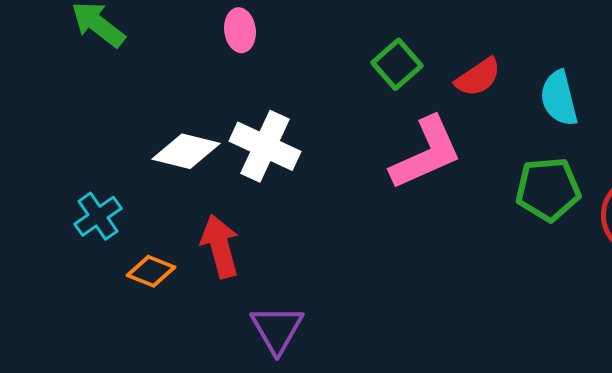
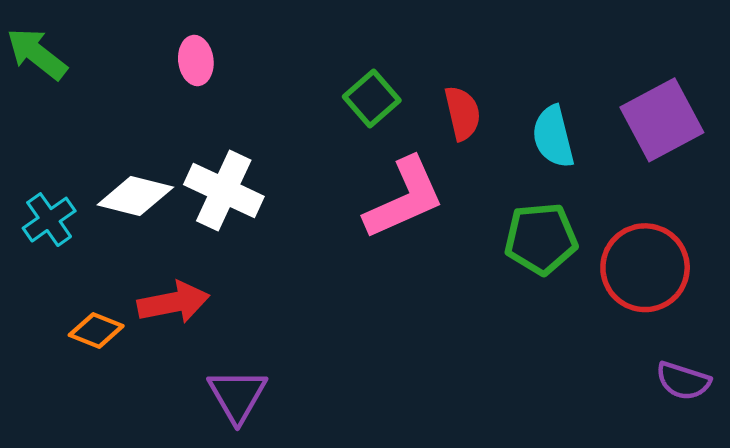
red semicircle: (478, 77) -> (462, 113), turned -69
cyan cross: (98, 216) -> (49, 220), moved
red arrow: (220, 246) -> (173, 302), turned 94

